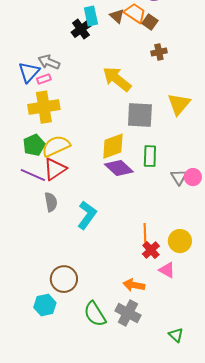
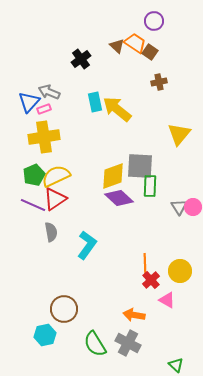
cyan rectangle: (91, 16) -> (95, 102), moved
gray square: (140, 115) -> (140, 166), moved

